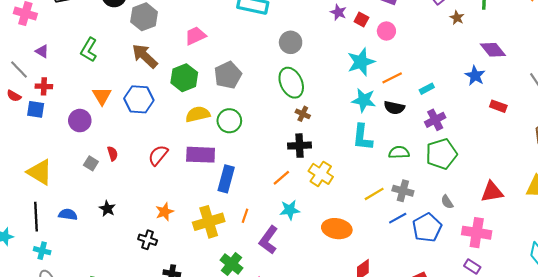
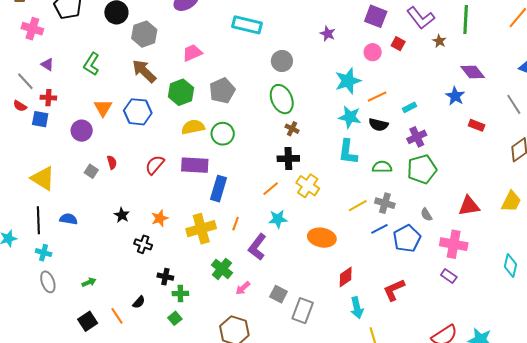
red square: (361, 19) -> (398, 44), moved
black star: (107, 209) -> (122, 215), moved

